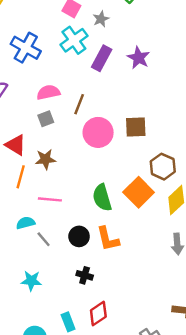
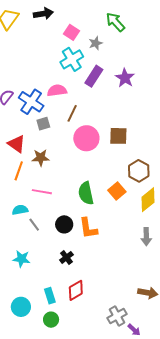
blue cross: (26, 48) -> (31, 102), moved
pink semicircle: (48, 92) -> (57, 91), moved
orange square: (139, 192) -> (117, 191), size x0.7
black cross: (85, 275) -> (66, 257), turned 32

